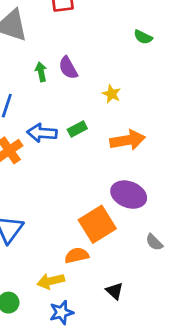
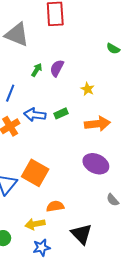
purple semicircle: (68, 68) -> (57, 68), turned 54
green arrow: (41, 72) -> (37, 70), turned 40
orange square: (97, 224) -> (35, 173), moved, turned -32
black triangle: (115, 291) -> (81, 234), size x1.6

